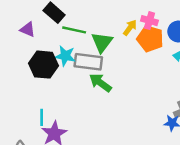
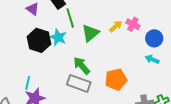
green line: (74, 30) -> (70, 18), turned 48
orange pentagon: (150, 39) -> (116, 79), moved, turned 30
gray rectangle: (88, 62) -> (79, 83), moved

